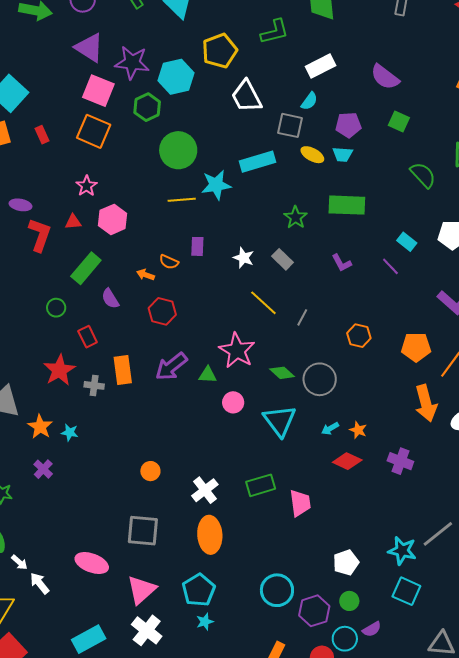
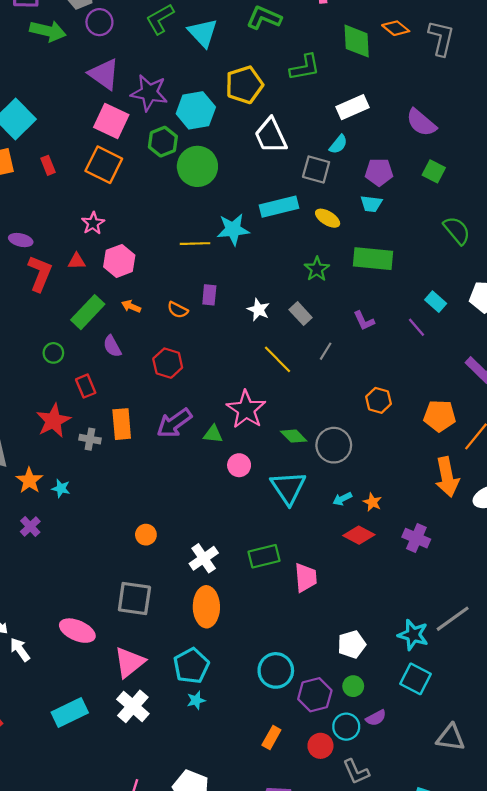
green circle: (178, 150) -> (197, 166), moved
yellow ellipse: (312, 155) -> (328, 218), moved
orange arrow: (146, 275) -> (131, 306), moved
gray line: (302, 317) -> (326, 351), moved

